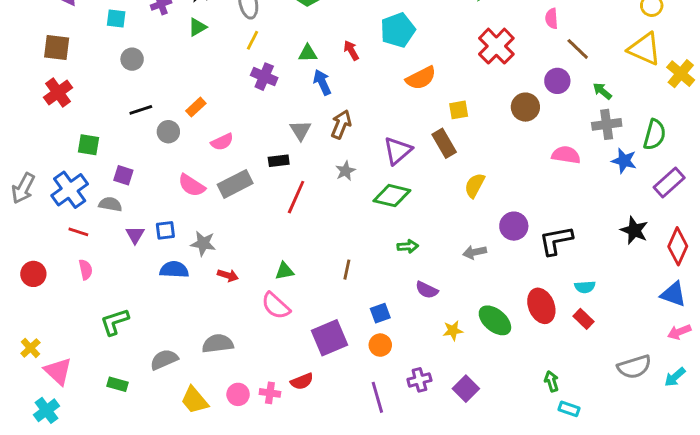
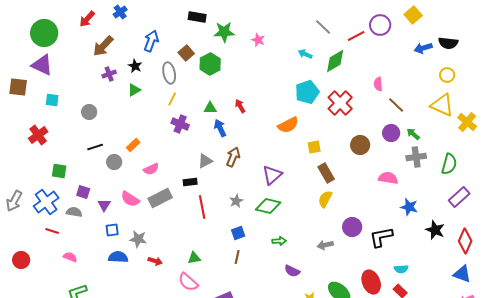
cyan square: (116, 18) -> (52, 100), moved
cyan pentagon: (398, 30) -> (307, 92), moved
brown square: (57, 48) -> (18, 87), moved
purple circle: (557, 81) -> (391, 133), moved
gray triangle: (300, 130) -> (205, 161), turned 35
brown rectangle: (444, 143) -> (326, 173), moved
blue star: (624, 161) -> (409, 207), moved
gray star: (345, 171) -> (236, 201), moved
red line: (296, 197) -> (202, 207), turned -35
purple triangle: (135, 235) -> (104, 205), moved
pink semicircle: (86, 270) -> (70, 257), moved, turned -56
blue square: (380, 313) -> (238, 233), moved

